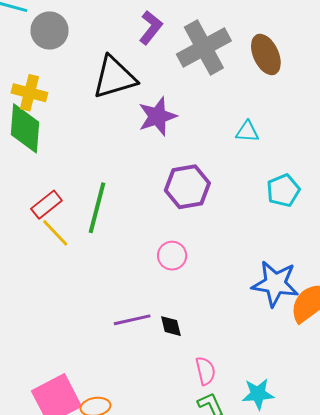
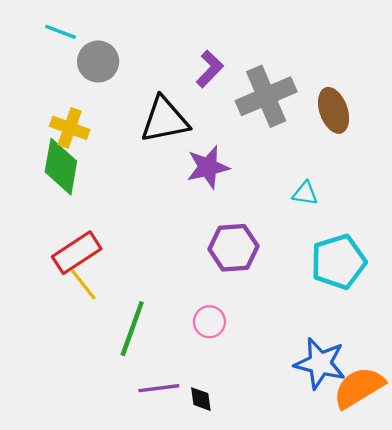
cyan pentagon: (283, 190) -> (338, 262), size x1.5
red rectangle: (46, 205) -> (77, 253), size x1.4
green line: (97, 208) -> (132, 329), moved

